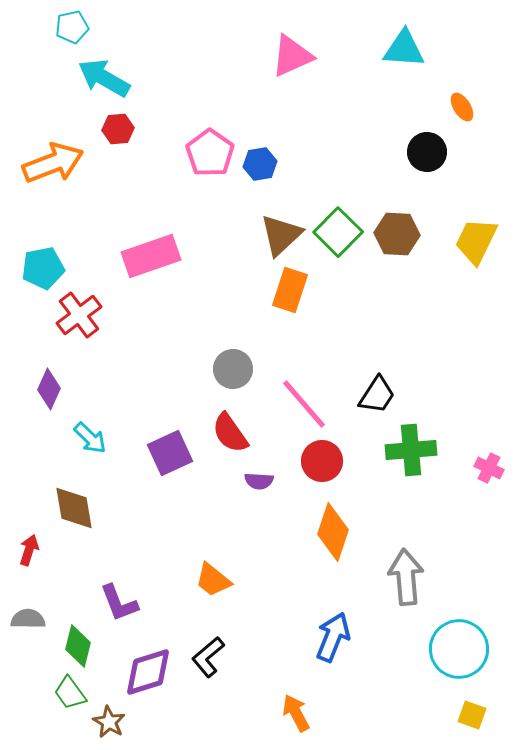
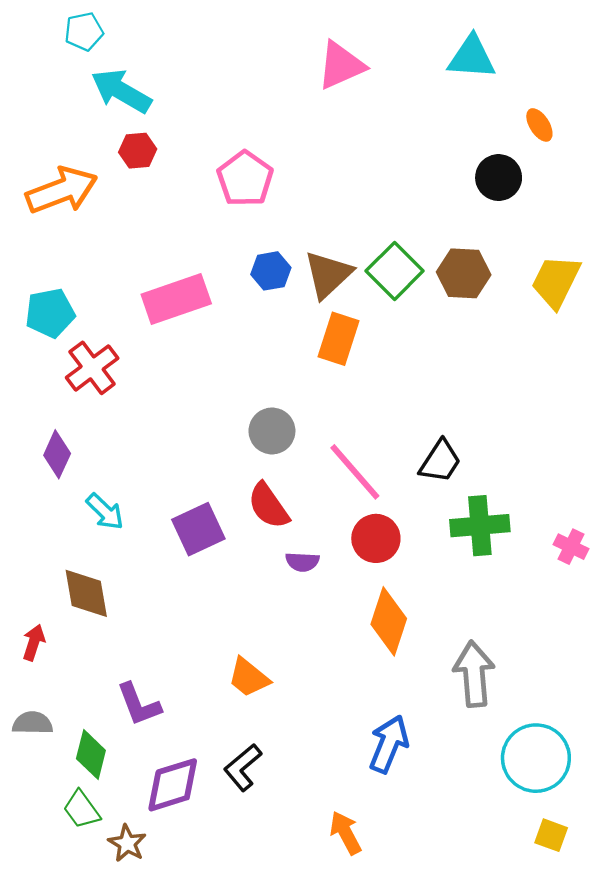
blue hexagon: (260, 164) -> (271, 271), moved

